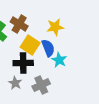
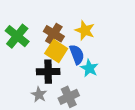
brown cross: (19, 24) -> (54, 34), moved
yellow star: (55, 27) -> (85, 30), turned 30

